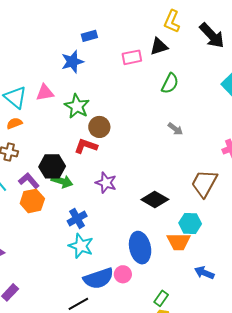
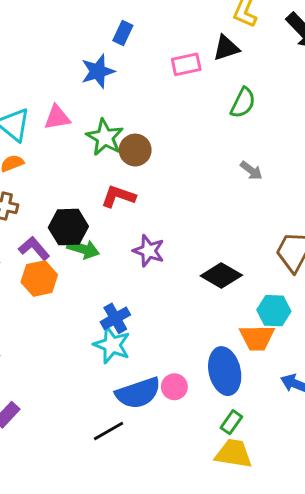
blue rectangle: (89, 36) -> (123, 33), turned -49
brown circle: (99, 127) -> (135, 150), moved
blue cross: (77, 219) -> (115, 318), moved
blue ellipse: (140, 248) -> (225, 371), moved

